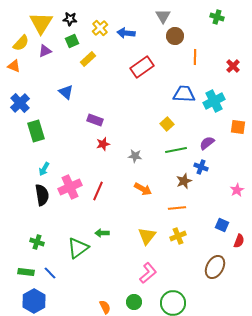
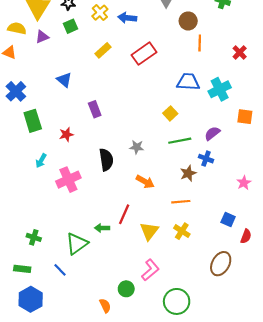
brown circle: (175, 36) -> (188, 21), moved
yellow semicircle: (21, 43) -> (17, 28), turned -120
yellow rectangle: (88, 59) -> (103, 50), moved
purple rectangle: (95, 120) -> (95, 109), turned 49
red star: (103, 144) -> (66, 134), moved
red line: (98, 191) -> (124, 214), moved
black semicircle: (42, 195) -> (106, 160), moved
yellow cross: (178, 236) -> (182, 231), turned -35
blue line: (50, 273) -> (60, 270), moved
green circle: (134, 302) -> (126, 289), moved

